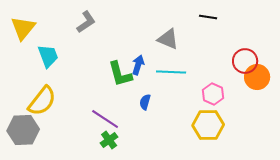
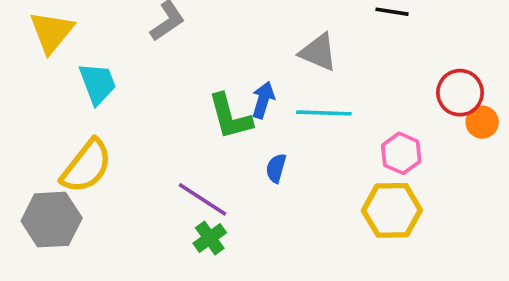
orange circle: (257, 77) -> (482, 122), size x0.7

